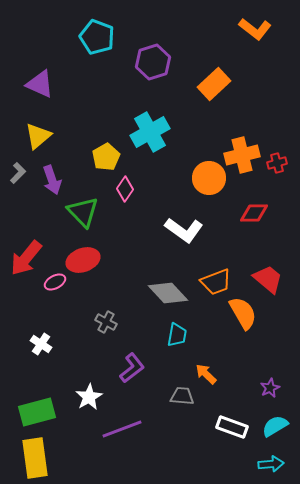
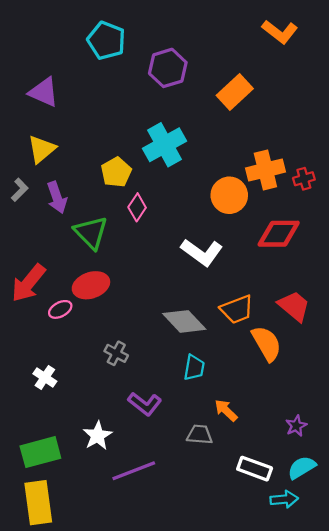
red diamond: (254, 213) -> (279, 234), size x1.4
purple L-shape: (132, 368) -> (145, 404), turned 76
cyan arrow: (271, 464) -> (284, 499), moved

